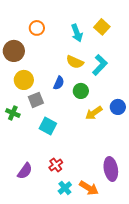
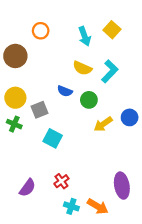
yellow circle: (24, 80) -> (15, 98), moved
blue semicircle: (59, 83) -> (65, 91), turned 88
cyan cross: (65, 188) -> (71, 206), turned -32

